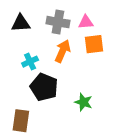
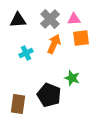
gray cross: (58, 22) -> (50, 19), turned 36
black pentagon: (44, 87) -> (49, 95), moved
green star: (83, 102) -> (72, 78), moved

